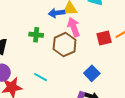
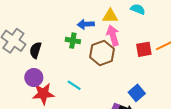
blue arrow: (57, 13) -> (86, 24), moved
blue square: (92, 73) -> (137, 93), moved

